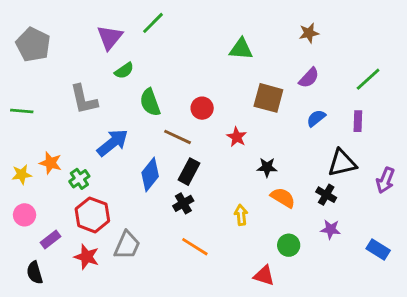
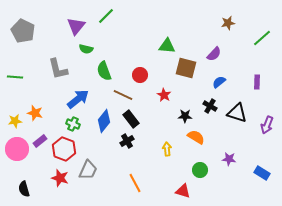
brown star: (309, 33) -> (228, 23), moved
green triangle: (241, 49) -> (167, 46), moved
green semicircle: (124, 71) -> (86, 49), turned 48
green line: (368, 79) -> (262, 38), moved
purple rectangle: (358, 121) -> (257, 82), moved
black triangle: (342, 163) -> (237, 113), turned 30
black rectangle: (189, 172) -> (131, 119), turned -66
green cross: (79, 179) -> (73, 124), moved, turned -32
black cross: (326, 195) -> (210, 106), moved
pink circle: (25, 215) -> (17, 149), size x1.5
purple rectangle: (50, 239) -> (40, 141), moved
orange line: (195, 247) -> (135, 183), moved, turned 30

